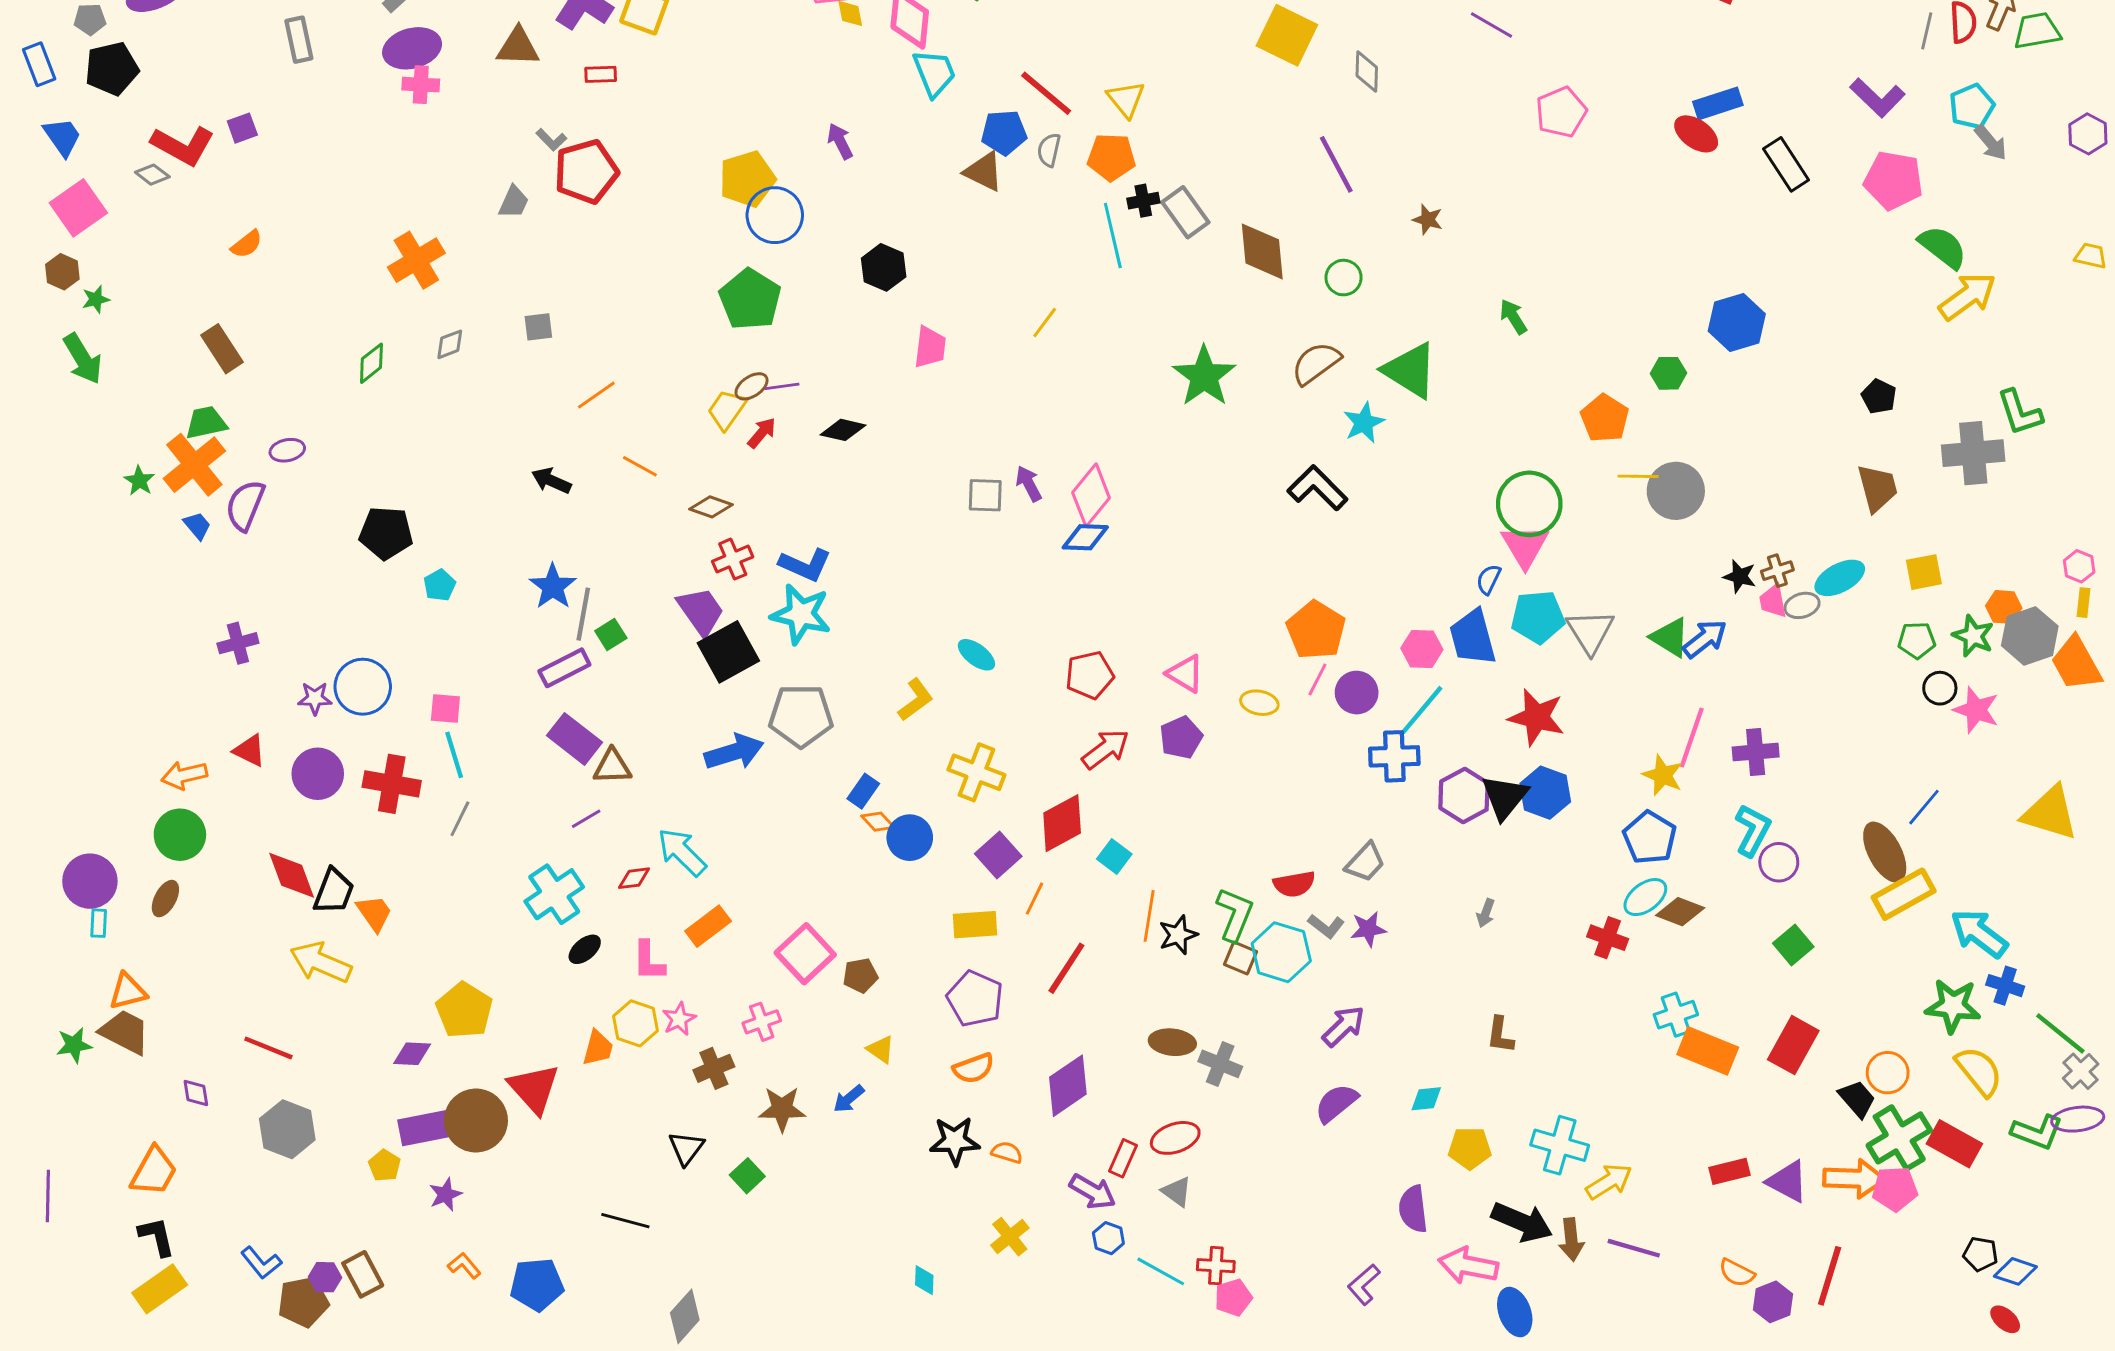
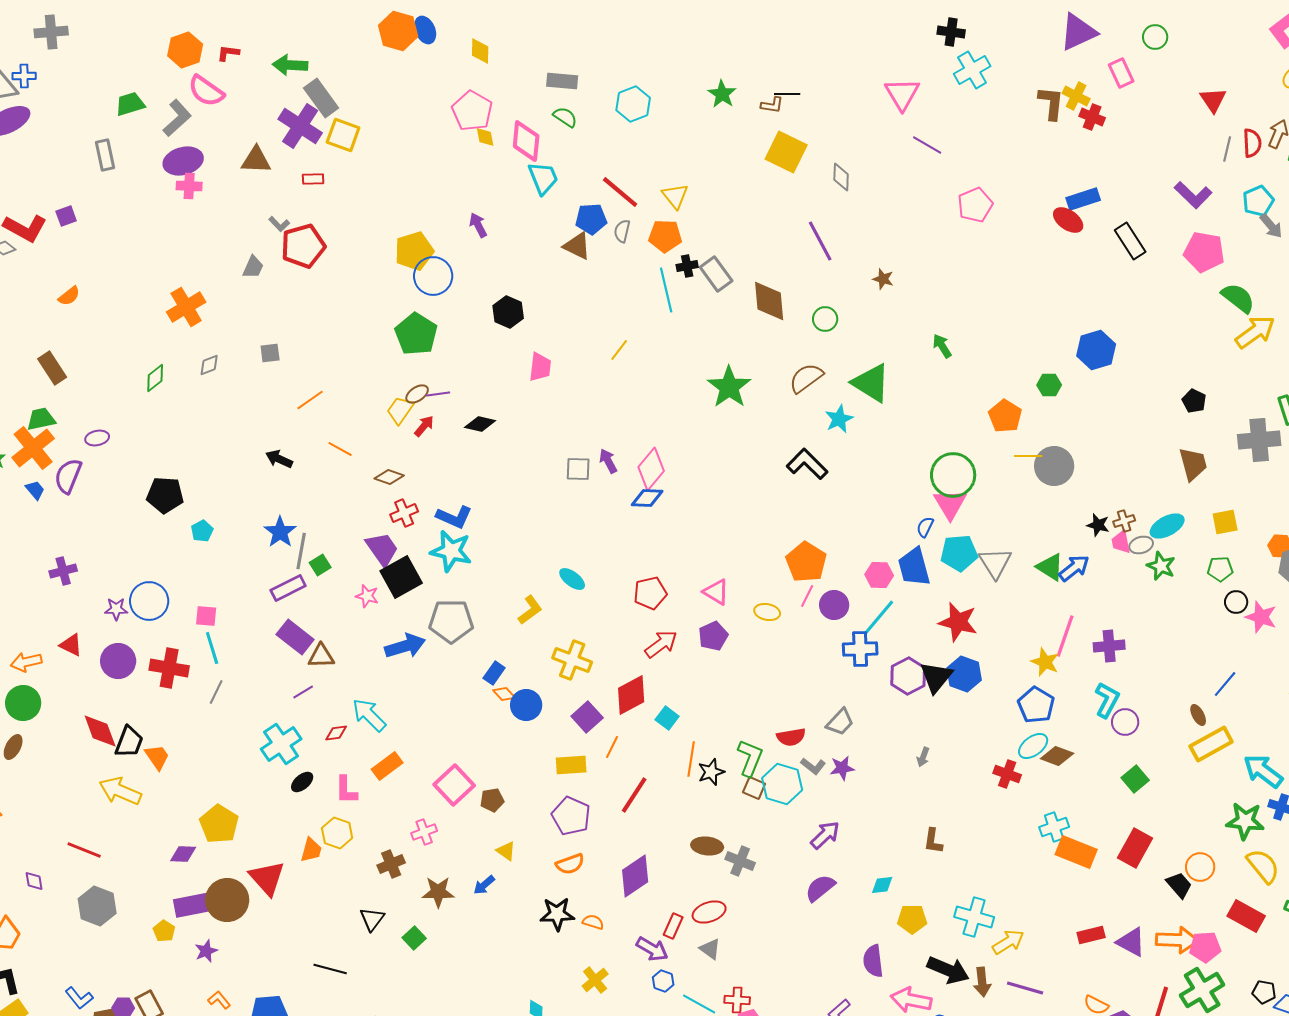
green star: (1973, 636) -> (1161, 566), moved
brown ellipse: (1885, 852) -> (1198, 715), size x0.5
pink star: (679, 1019) -> (367, 596), moved, turned -30
green cross: (1899, 1138) -> (1202, 990), moved

